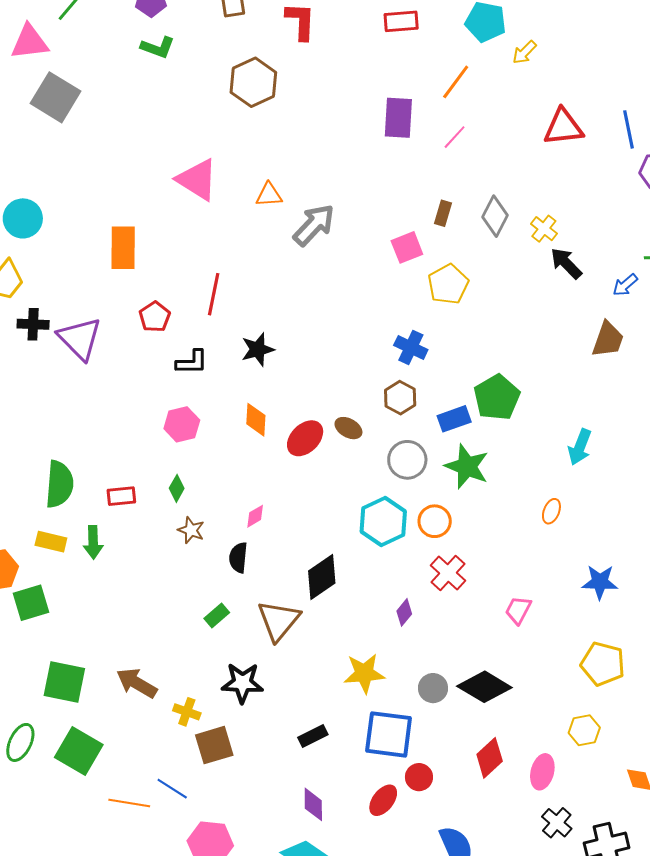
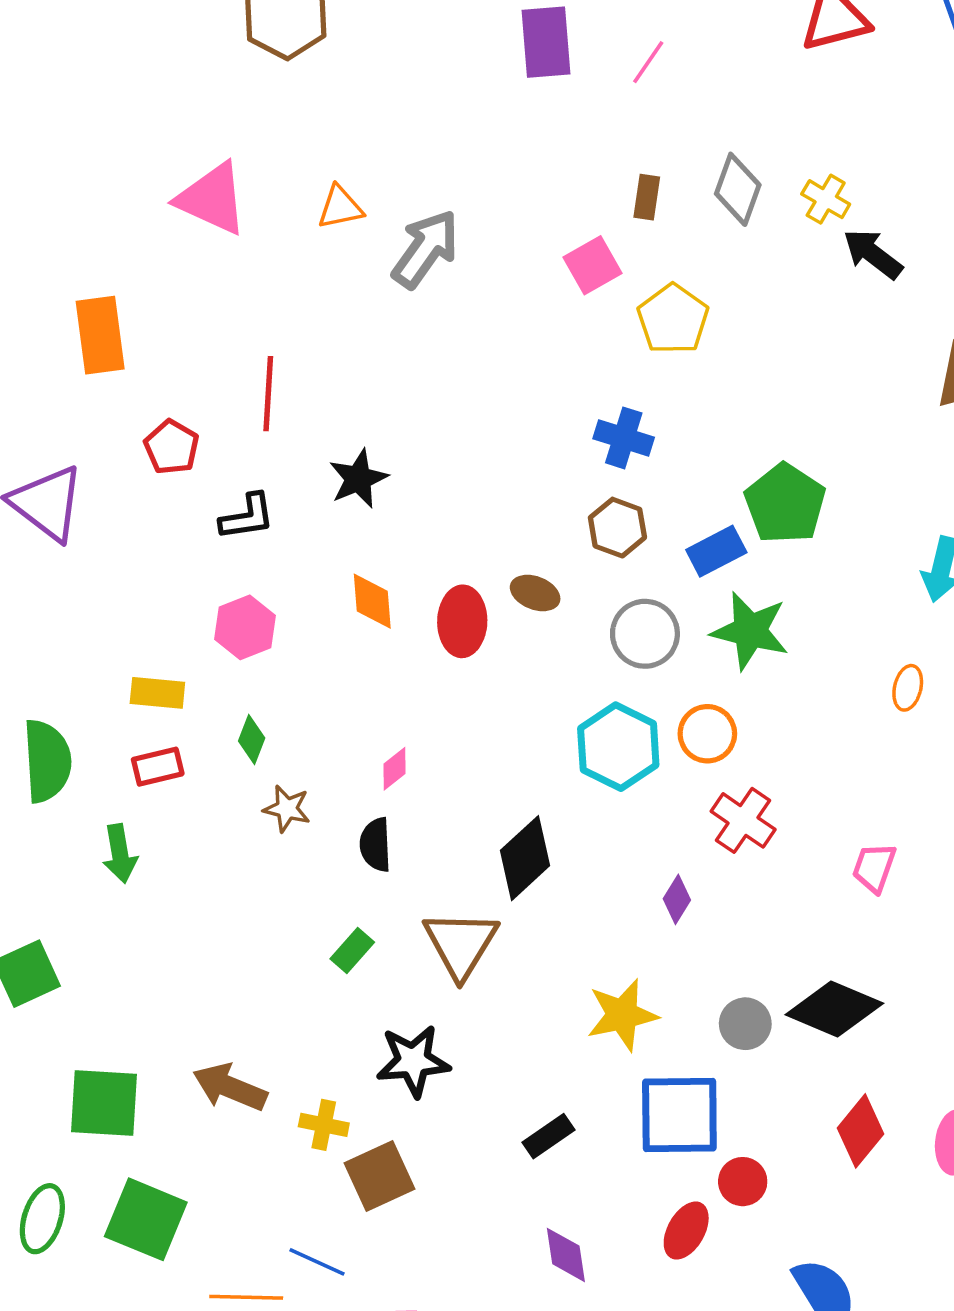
red ellipse: (305, 438) -> (462, 621), turned -36
yellow rectangle: (51, 542) -> (157, 693), moved

